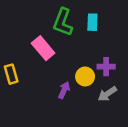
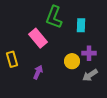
cyan rectangle: (92, 22) -> (81, 25), moved
purple arrow: (64, 90) -> (38, 72), moved

